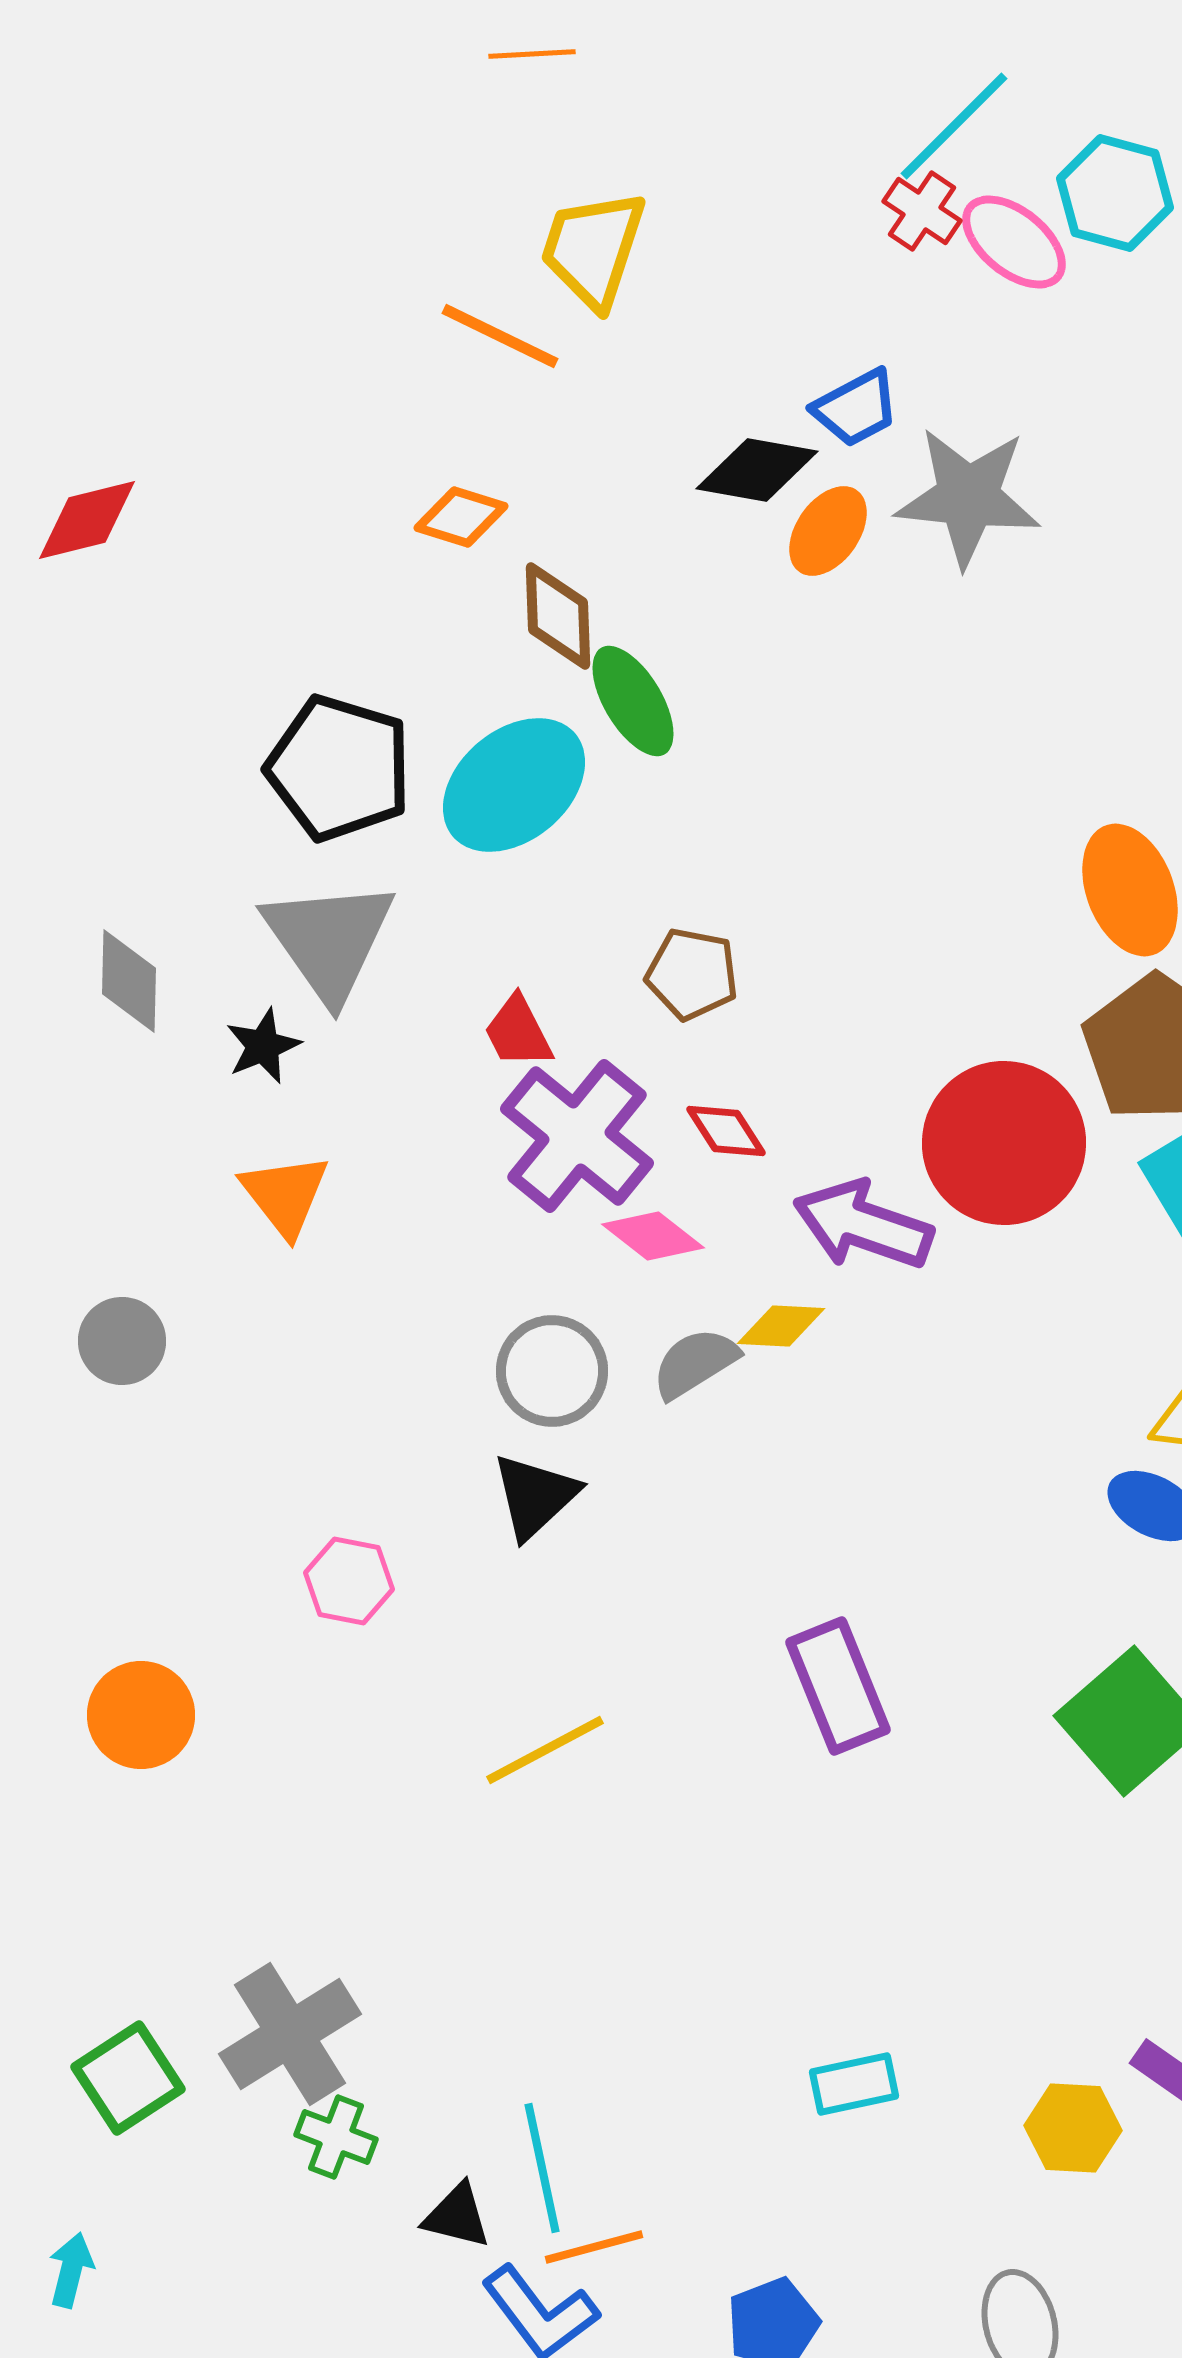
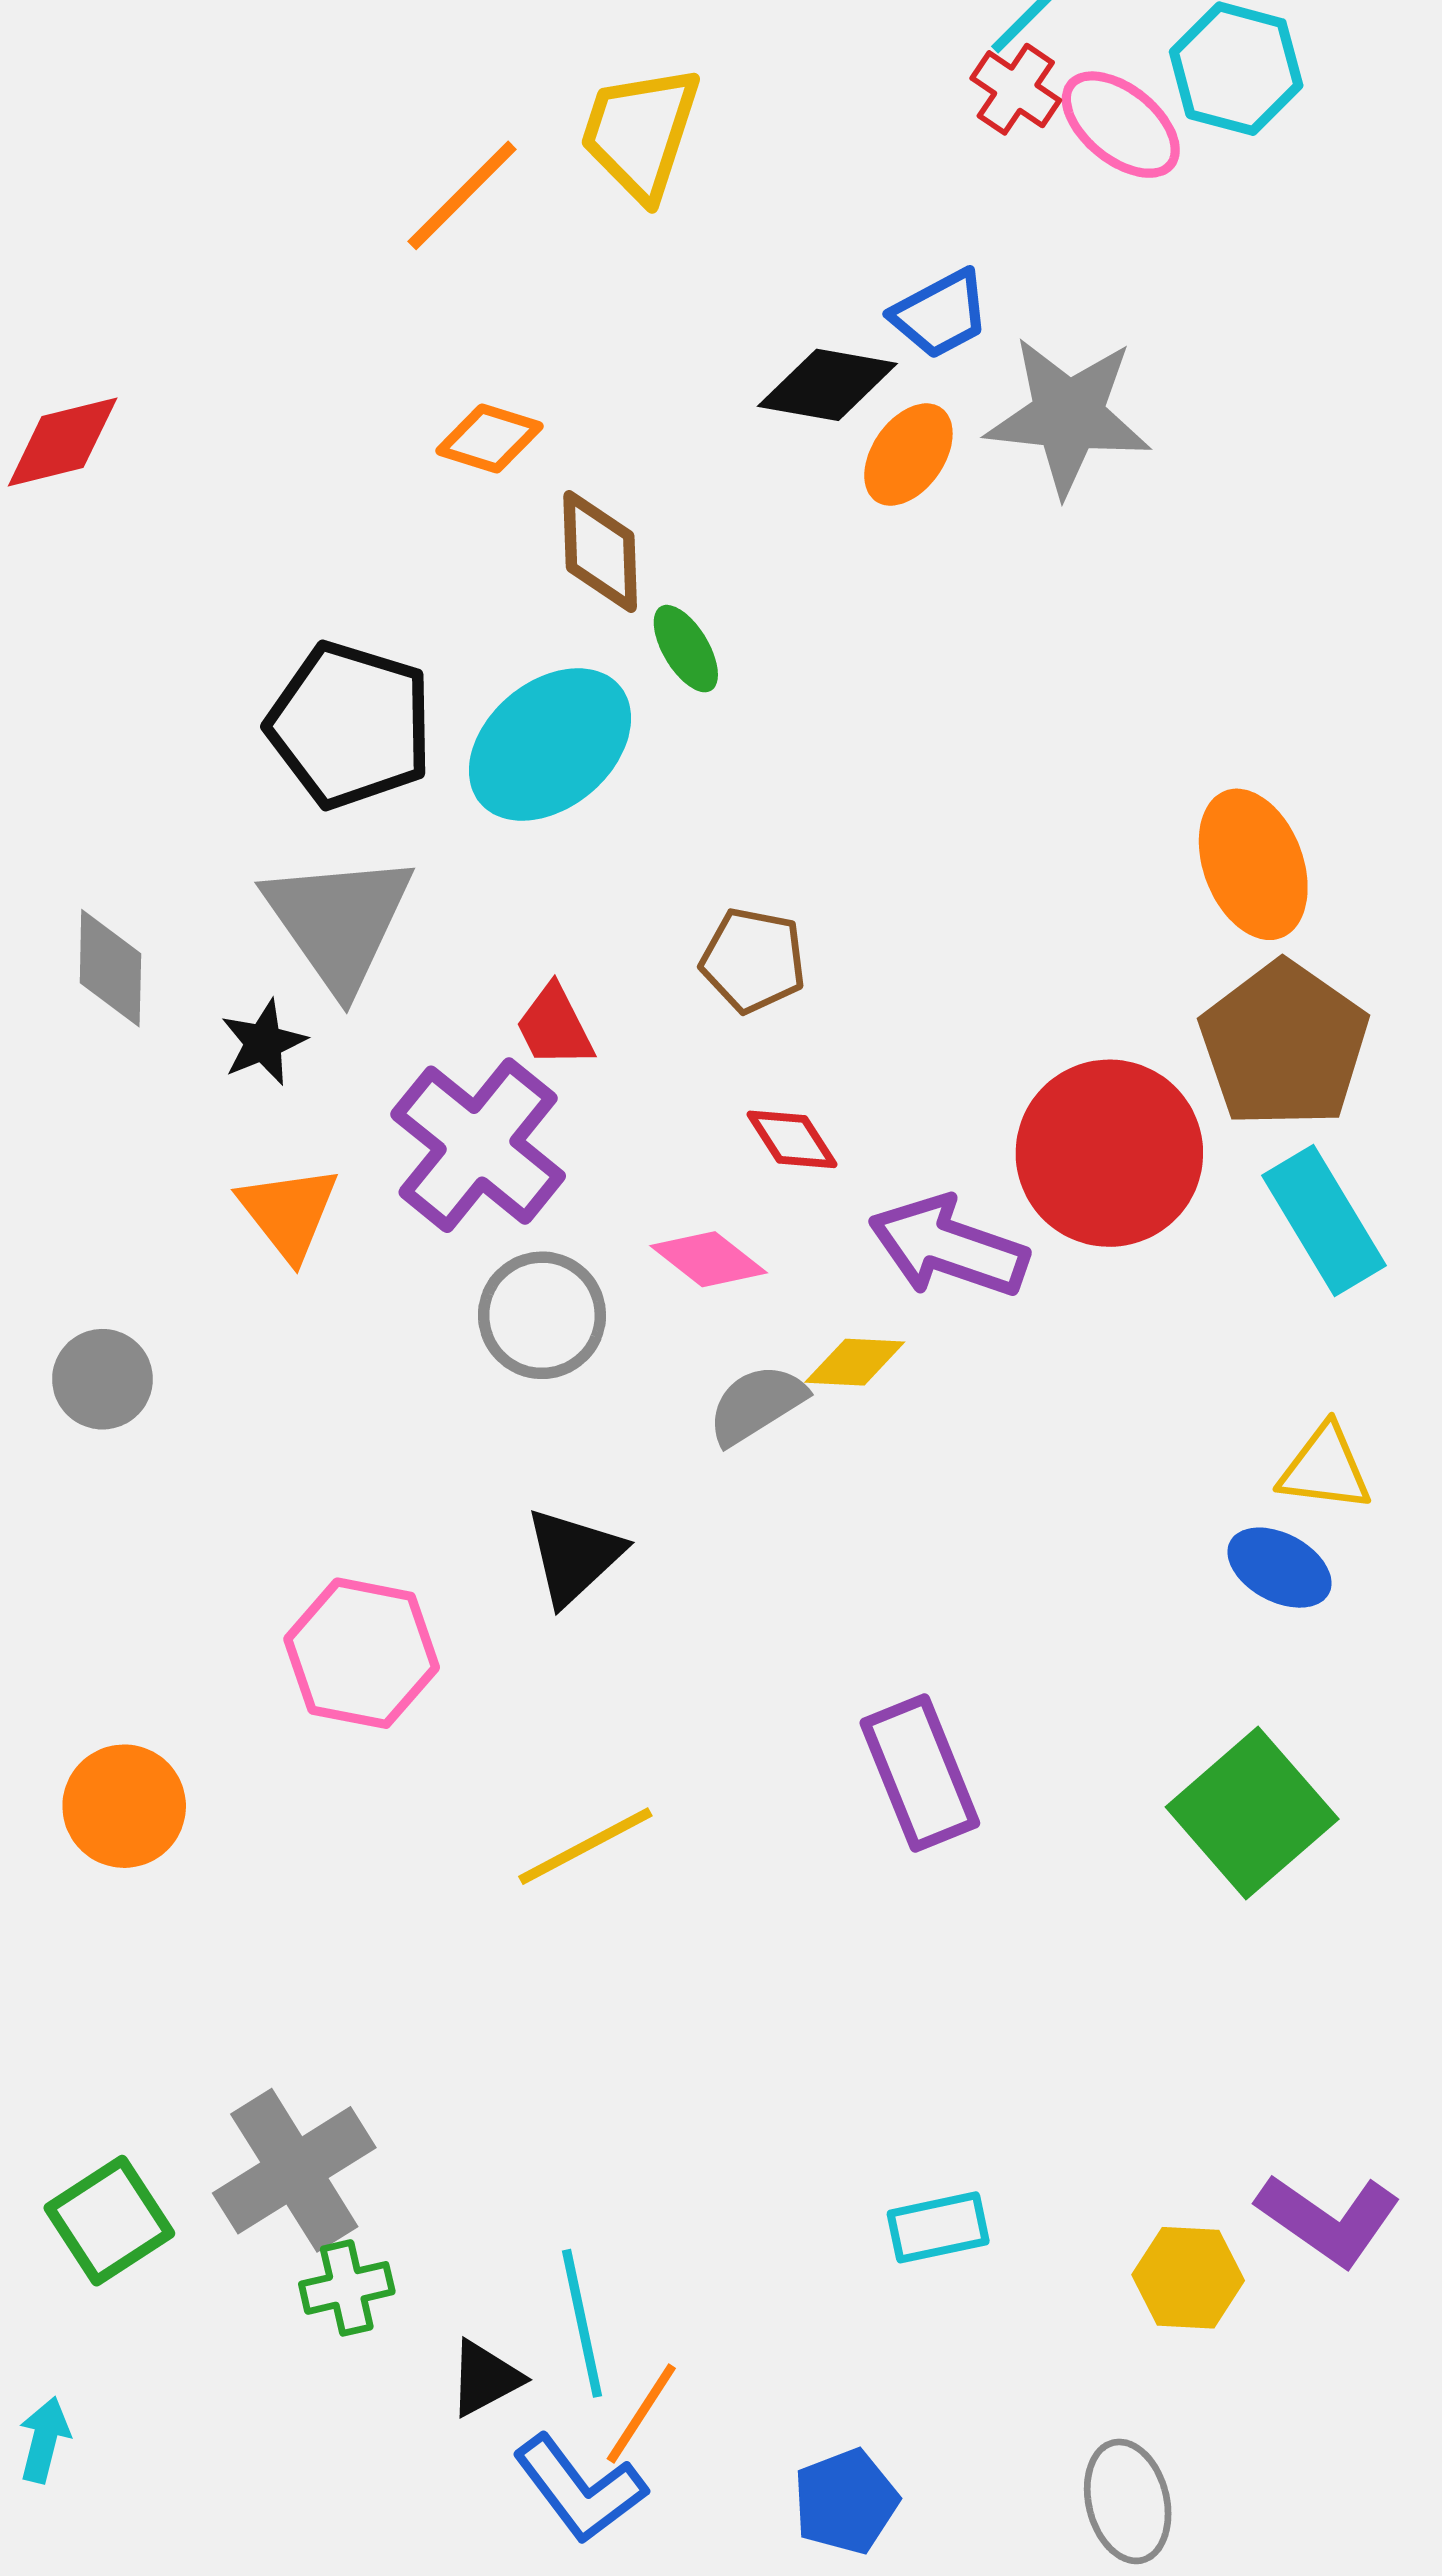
orange line: (500, 336) -> (462, 195), moved, turned -71
green ellipse: (633, 701) -> (686, 649), size x0.7
purple cross: (577, 1136) -> (478, 1145), moved
gray circle: (552, 1371) -> (542, 1315), moved
pink hexagon: (349, 1581) -> (362, 1653), size x1.5
green cross: (336, 2137) -> (347, 2288), turned -34
black triangle: (457, 2216) -> (485, 2378), turned -42
orange line: (594, 2247) -> (641, 2414), turned -42

